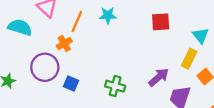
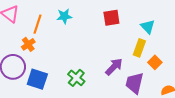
blue square: (71, 83) -> (37, 79), size x1.5
green cross: (115, 86) -> (76, 78), turned 30

